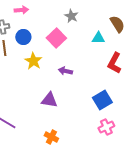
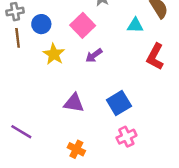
purple arrow: (65, 71) -> (94, 55), moved, turned -48
blue square: (102, 100) -> (119, 103), moved
pink cross: (106, 127) -> (126, 137), moved

